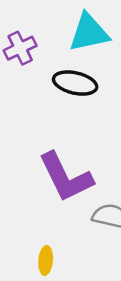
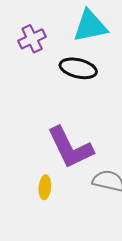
yellow ellipse: (46, 260) -> (45, 187), moved

